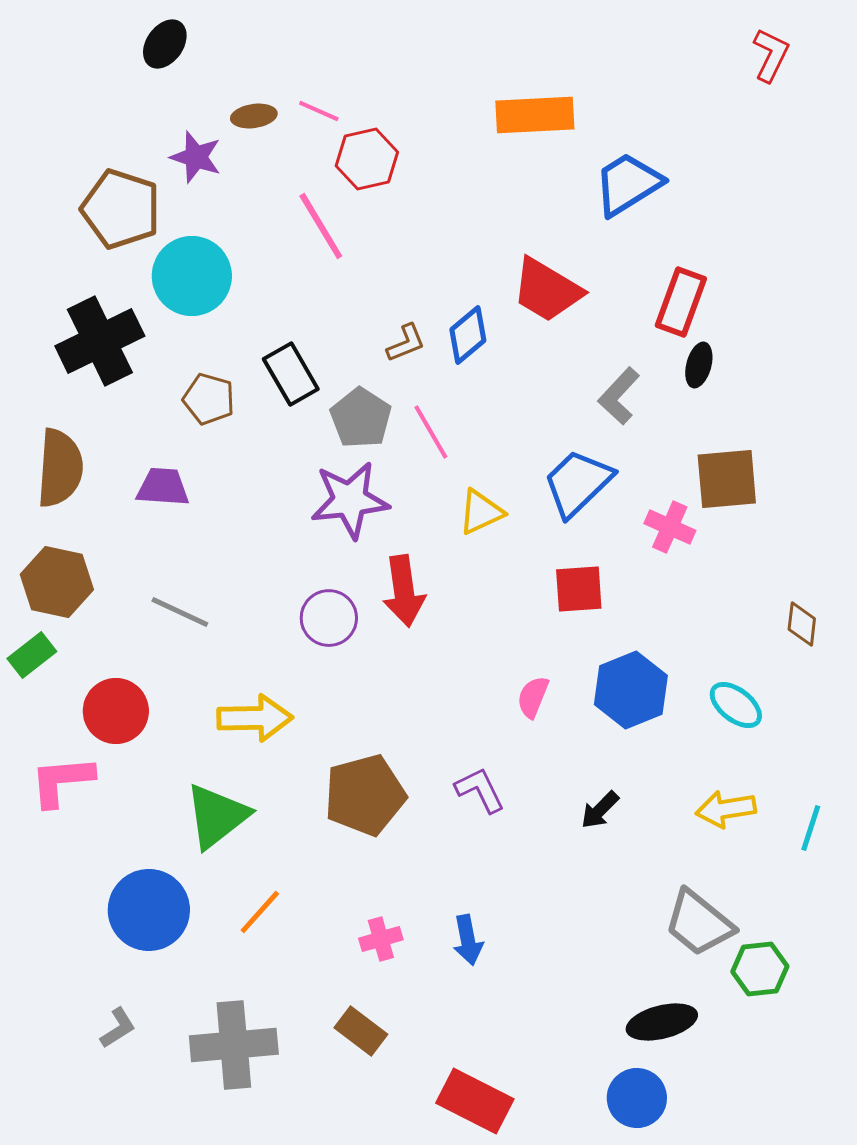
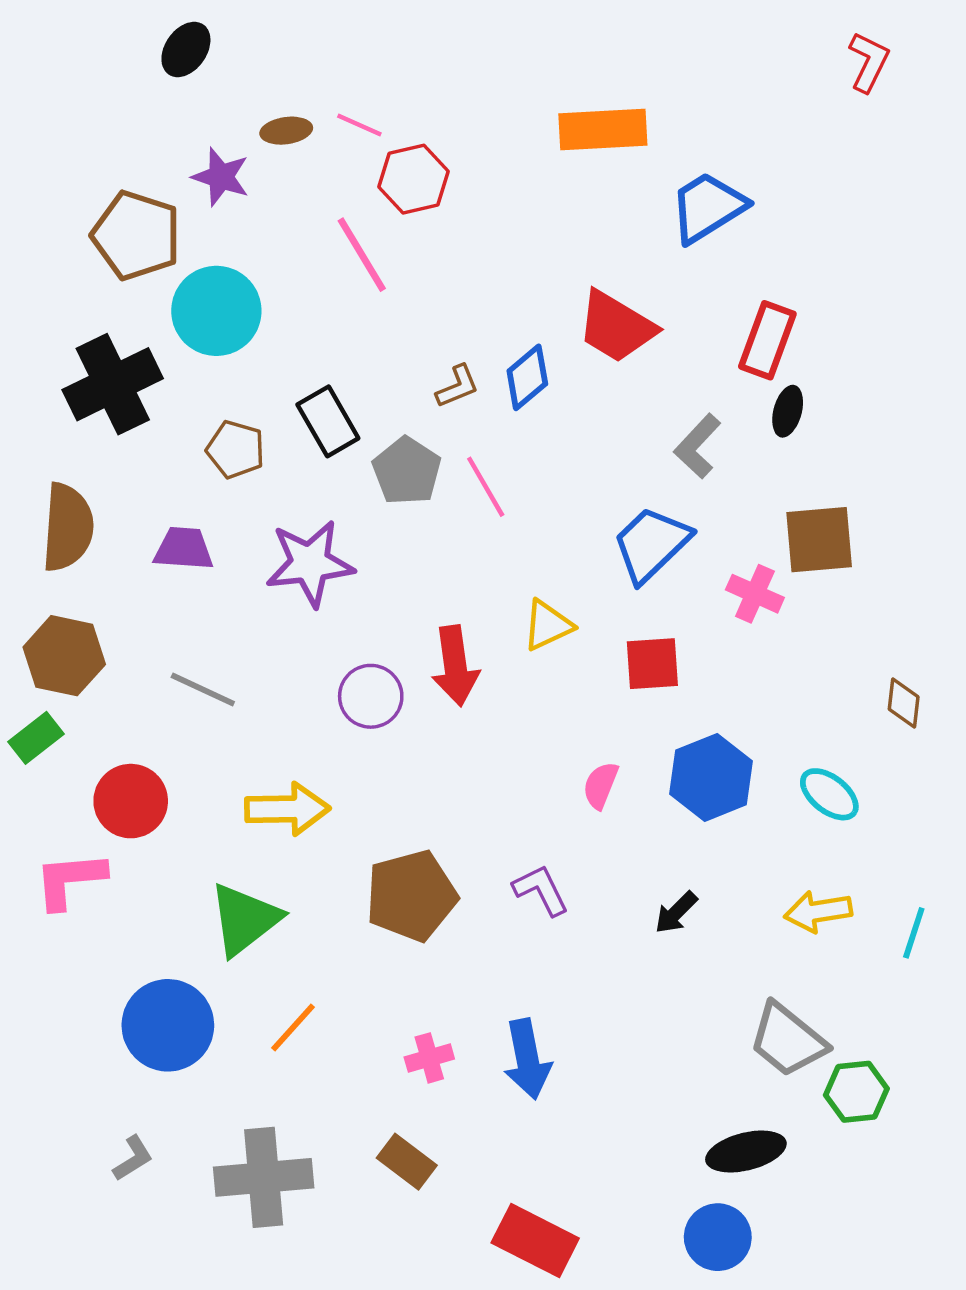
purple star: (350, 500) -> (310, 563), moved
yellow triangle: (481, 512) -> (548, 625), moved
blue arrow: (468, 940) -> (527, 1059), size x1.4

